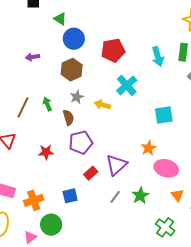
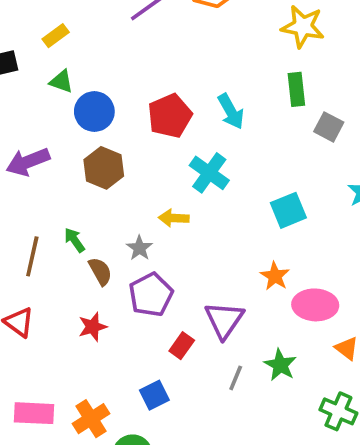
cyan arrow: (158, 56) -> (231, 111), moved
purple arrow: (32, 57) -> (28, 162), size x1.6
gray star: (77, 97) -> (139, 248), moved
brown semicircle: (68, 118) -> (100, 271), moved

